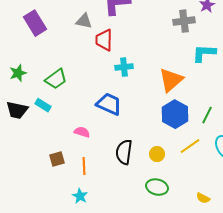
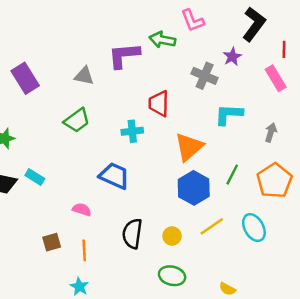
gray cross: (184, 21) -> (205, 76), turned 30
red trapezoid: (104, 40) -> (159, 104), moved
green trapezoid: (56, 79) -> (77, 120), moved
green line: (207, 115) -> (232, 175), moved

